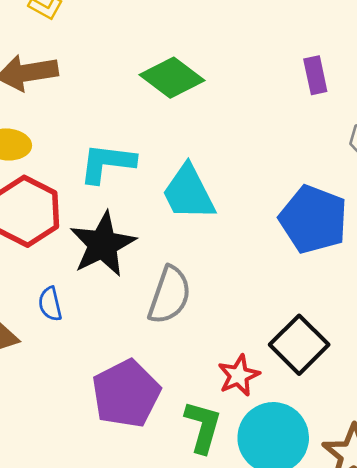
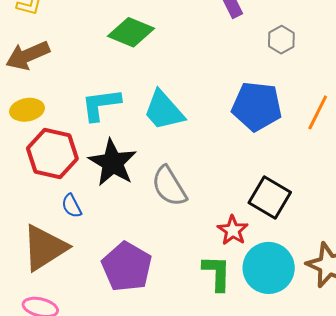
gray semicircle: (170, 295) -> (169, 186), turned 144
blue semicircle: (50, 304) -> (72, 206), moved
purple pentagon: (126, 394) -> (127, 267), moved

